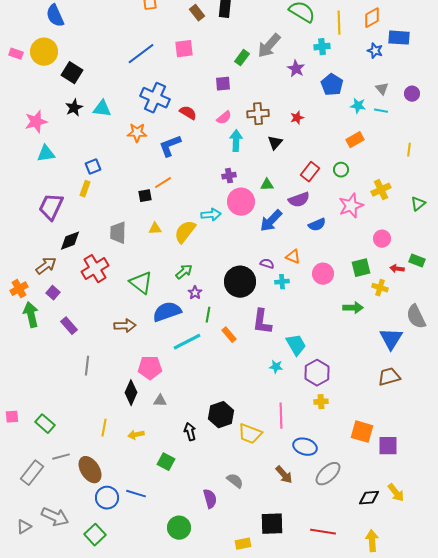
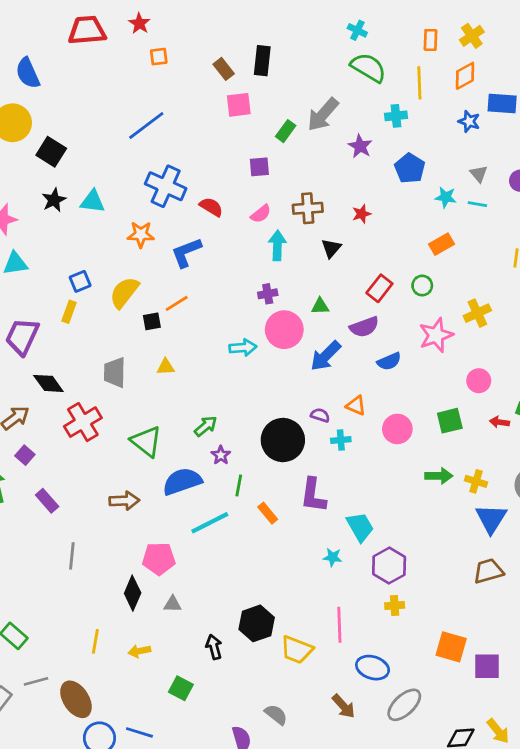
pink square: (184, 49) -> (239, 105), moved
yellow semicircle: (185, 232) -> (124, 292), moved
black diamond: (70, 241) -> (48, 383), turned 75
yellow cross: (380, 288) -> (476, 481), moved

